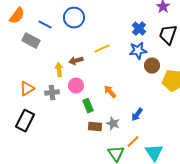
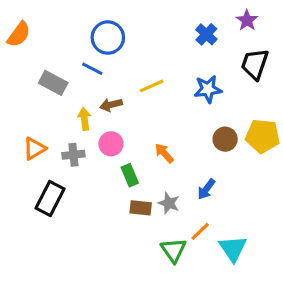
blue line: (45, 25) -> (92, 69), moved
blue cross: (139, 29) -> (206, 34), moved
gray rectangle: (31, 41) -> (53, 83), moved
brown circle: (152, 66) -> (225, 139), moved
black rectangle: (25, 121) -> (50, 199), moved

